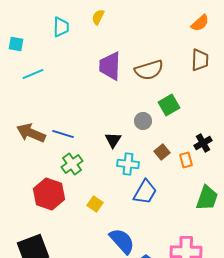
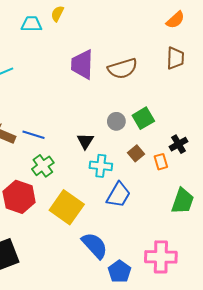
yellow semicircle: (98, 17) -> (57, 14), moved
cyan trapezoid: (61, 27) -> (31, 24), turned -90
green square: (169, 105) -> (143, 118), moved
yellow square: (95, 204) -> (67, 207), size x2.0

